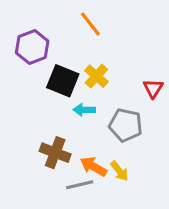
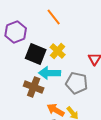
cyan arrow: (84, 110) -> (50, 73), size x1.5
brown cross: (55, 153) -> (34, 87), moved

